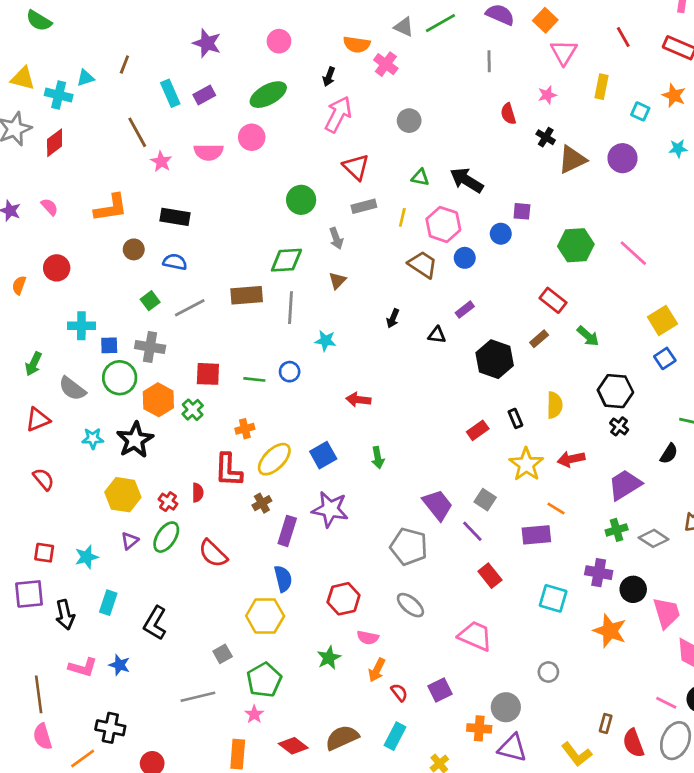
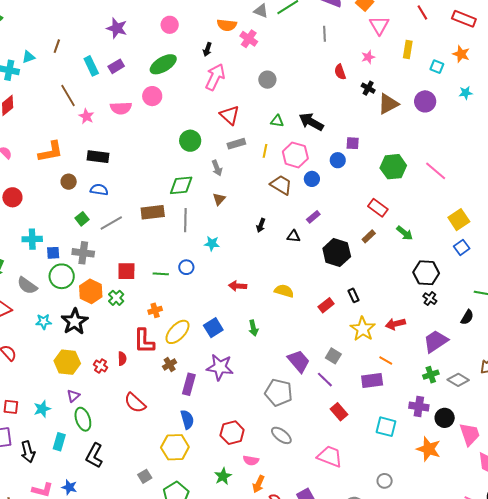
yellow semicircle: (555, 405) -> (284, 291), moved, turned -72
green ellipse: (166, 537) -> (83, 419), moved, turned -50

